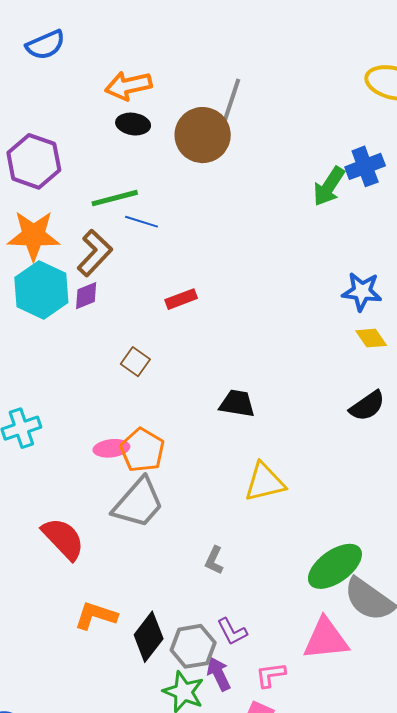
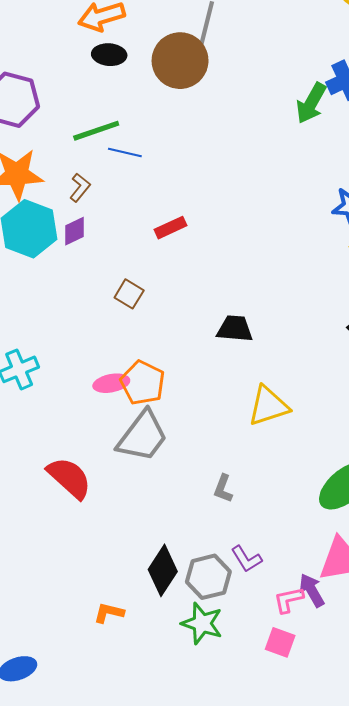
brown L-shape: (95, 253) -> (80, 188), size x0.6
orange L-shape: (96, 616) -> (109, 613), moved, size x0.7
purple arrow: (219, 674) -> (312, 590), moved

